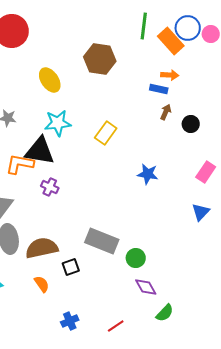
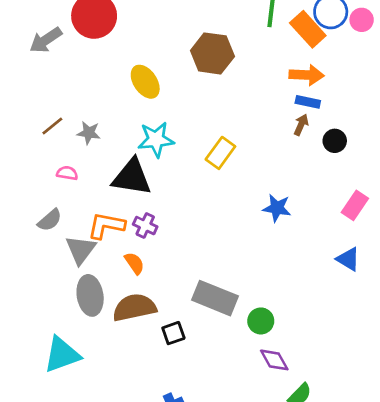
orange arrow: (170, 75) -> (306, 75), size x1.4
blue rectangle: (159, 89) -> (308, 102), moved
orange L-shape: (20, 164) -> (106, 226), moved
blue triangle: (201, 212) -> (348, 259), turned -42
orange semicircle: (42, 284) -> (134, 263), moved

